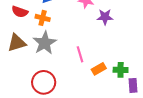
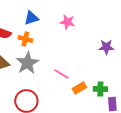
purple star: (105, 17) -> (106, 47), moved
pink line: (80, 54) -> (61, 74), turned -42

